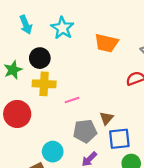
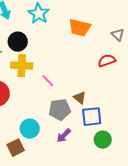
pink line: (72, 100) -> (48, 81), turned 64
brown triangle: (106, 118) -> (80, 98), turned -32

